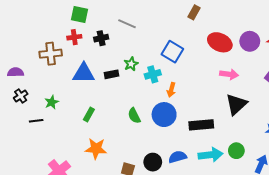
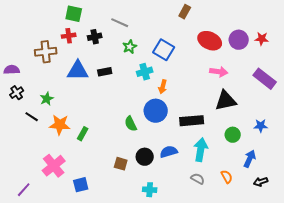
green star: (131, 64) -> (130, 47), moved
black triangle: (236, 104) -> (226, 101), turned 30
green rectangle: (89, 115) -> (83, 134), moved
green semicircle: (134, 116) -> (131, 124), moved
black line: (36, 121) -> (32, 117), turned 40
orange star: (96, 149) -> (60, 125), moved
green circle: (236, 151) -> (233, 135), moved
cyan arrow: (211, 155) -> (201, 150), turned -75

